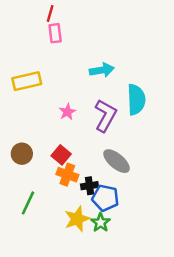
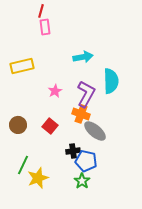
orange cross: (67, 175) -> (81, 114), moved
yellow star: (77, 219) -> (38, 178), moved

